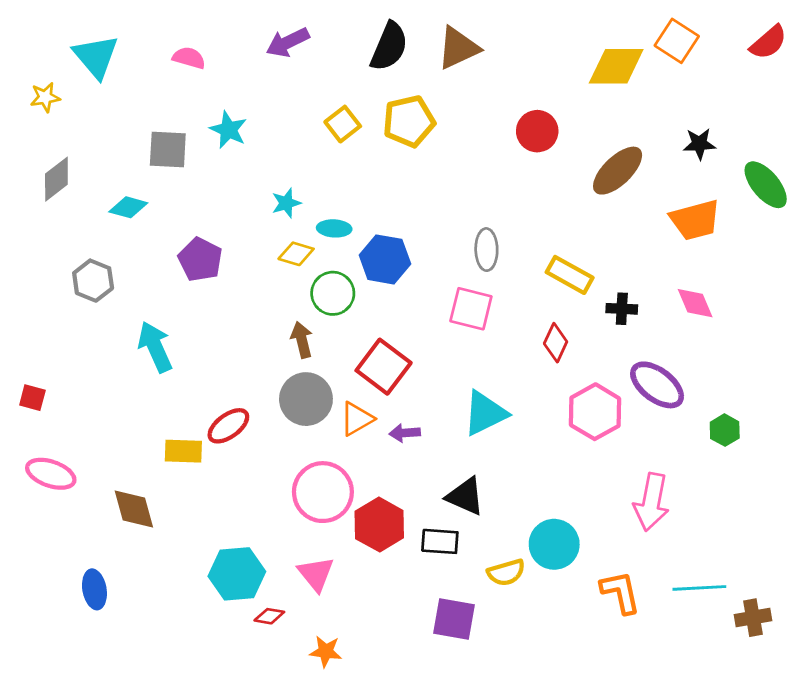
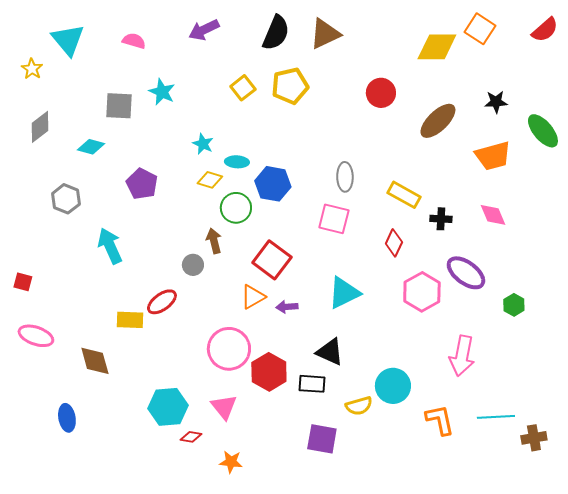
yellow star: (45, 97) -> (32, 69), turned -30
cyan star: (286, 203) -> (203, 144), turned -30
gray circle: (306, 399) -> (193, 265), moved, size x0.6

